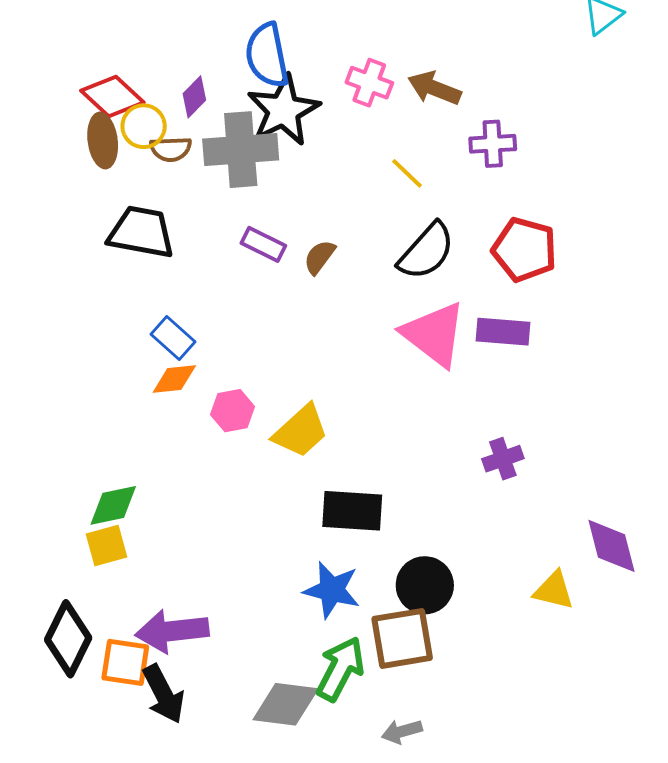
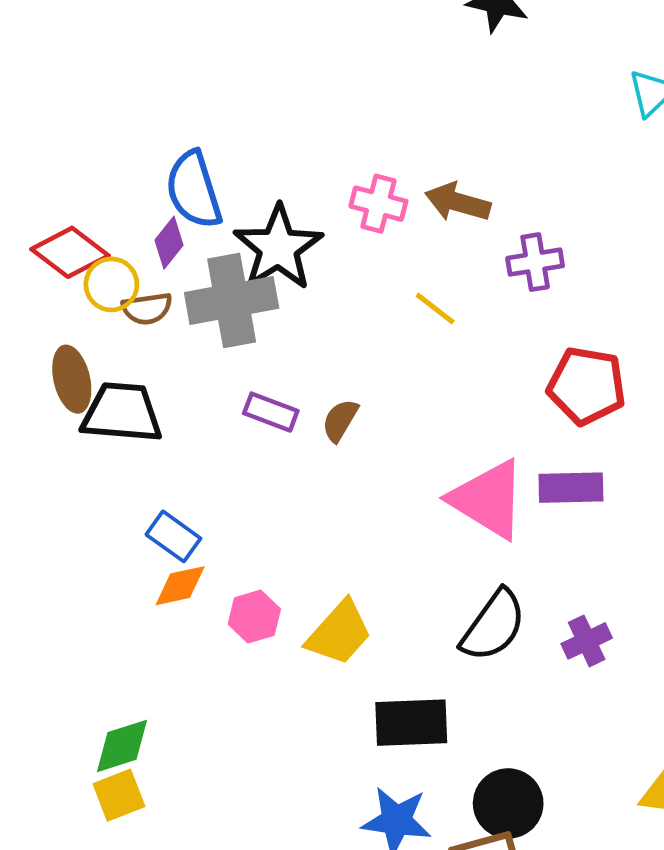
blue semicircle: (267, 55) -> (194, 190), moved
brown ellipse: (103, 140) -> (72, 379), moved
black semicircle: (426, 251) -> (493, 626), moved

